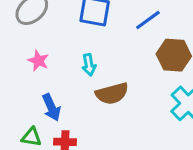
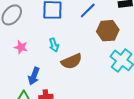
blue arrow: (51, 107) -> (34, 76), turned 54

